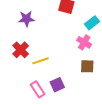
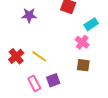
red cross: (21, 50) -> (16, 56), moved
yellow line: (40, 61) -> (39, 56), turned 49

